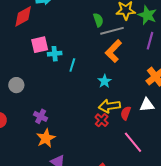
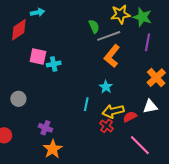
pink square: (40, 45) -> (38, 56), turned 30
cyan line: (72, 65) -> (86, 104), moved
red semicircle: (126, 113) -> (130, 117), turned 48

